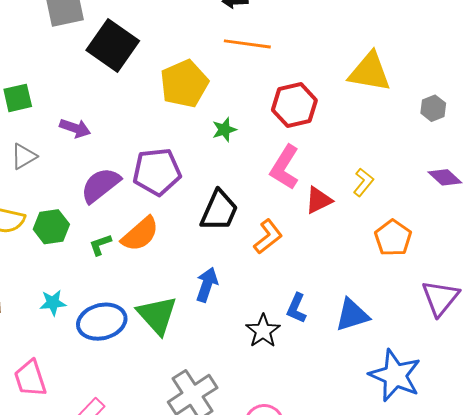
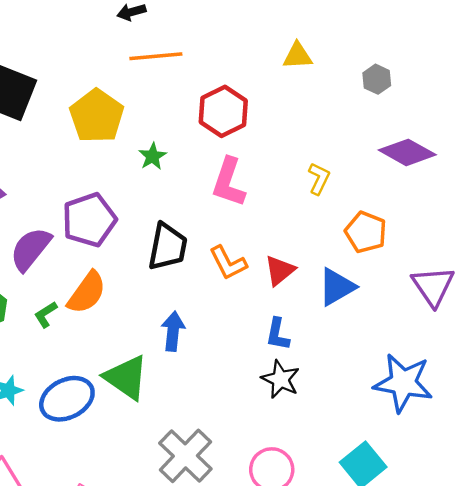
yellow triangle: (370, 72) -> (298, 56), size x0.6
purple diamond: (445, 177) -> (407, 152), size x1.4
red triangle: (318, 200) -> (280, 271), moved
orange L-shape: (268, 237) -> (228, 263), turned 114
blue triangle: (352, 315) -> (337, 287), moved
black star: (263, 331) -> (281, 379), moved

